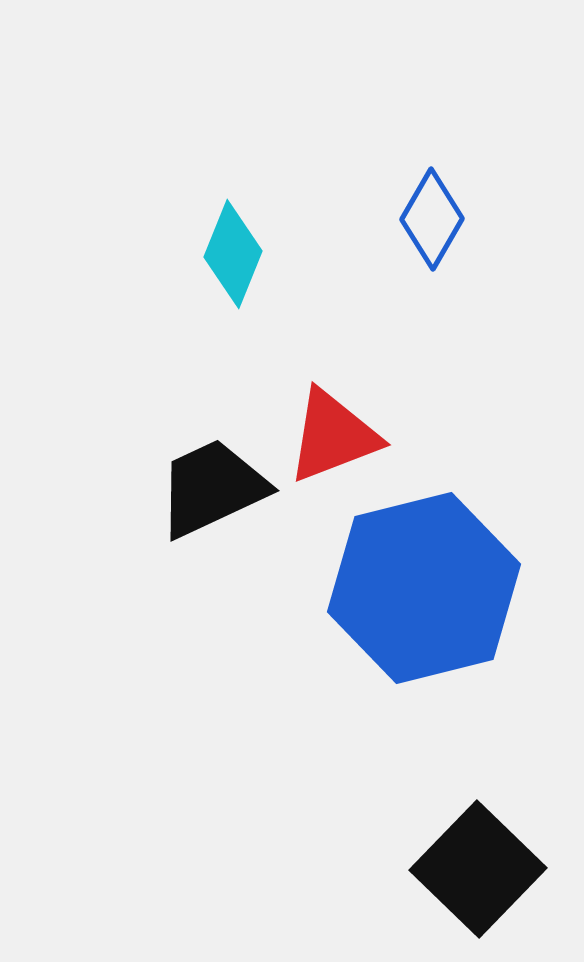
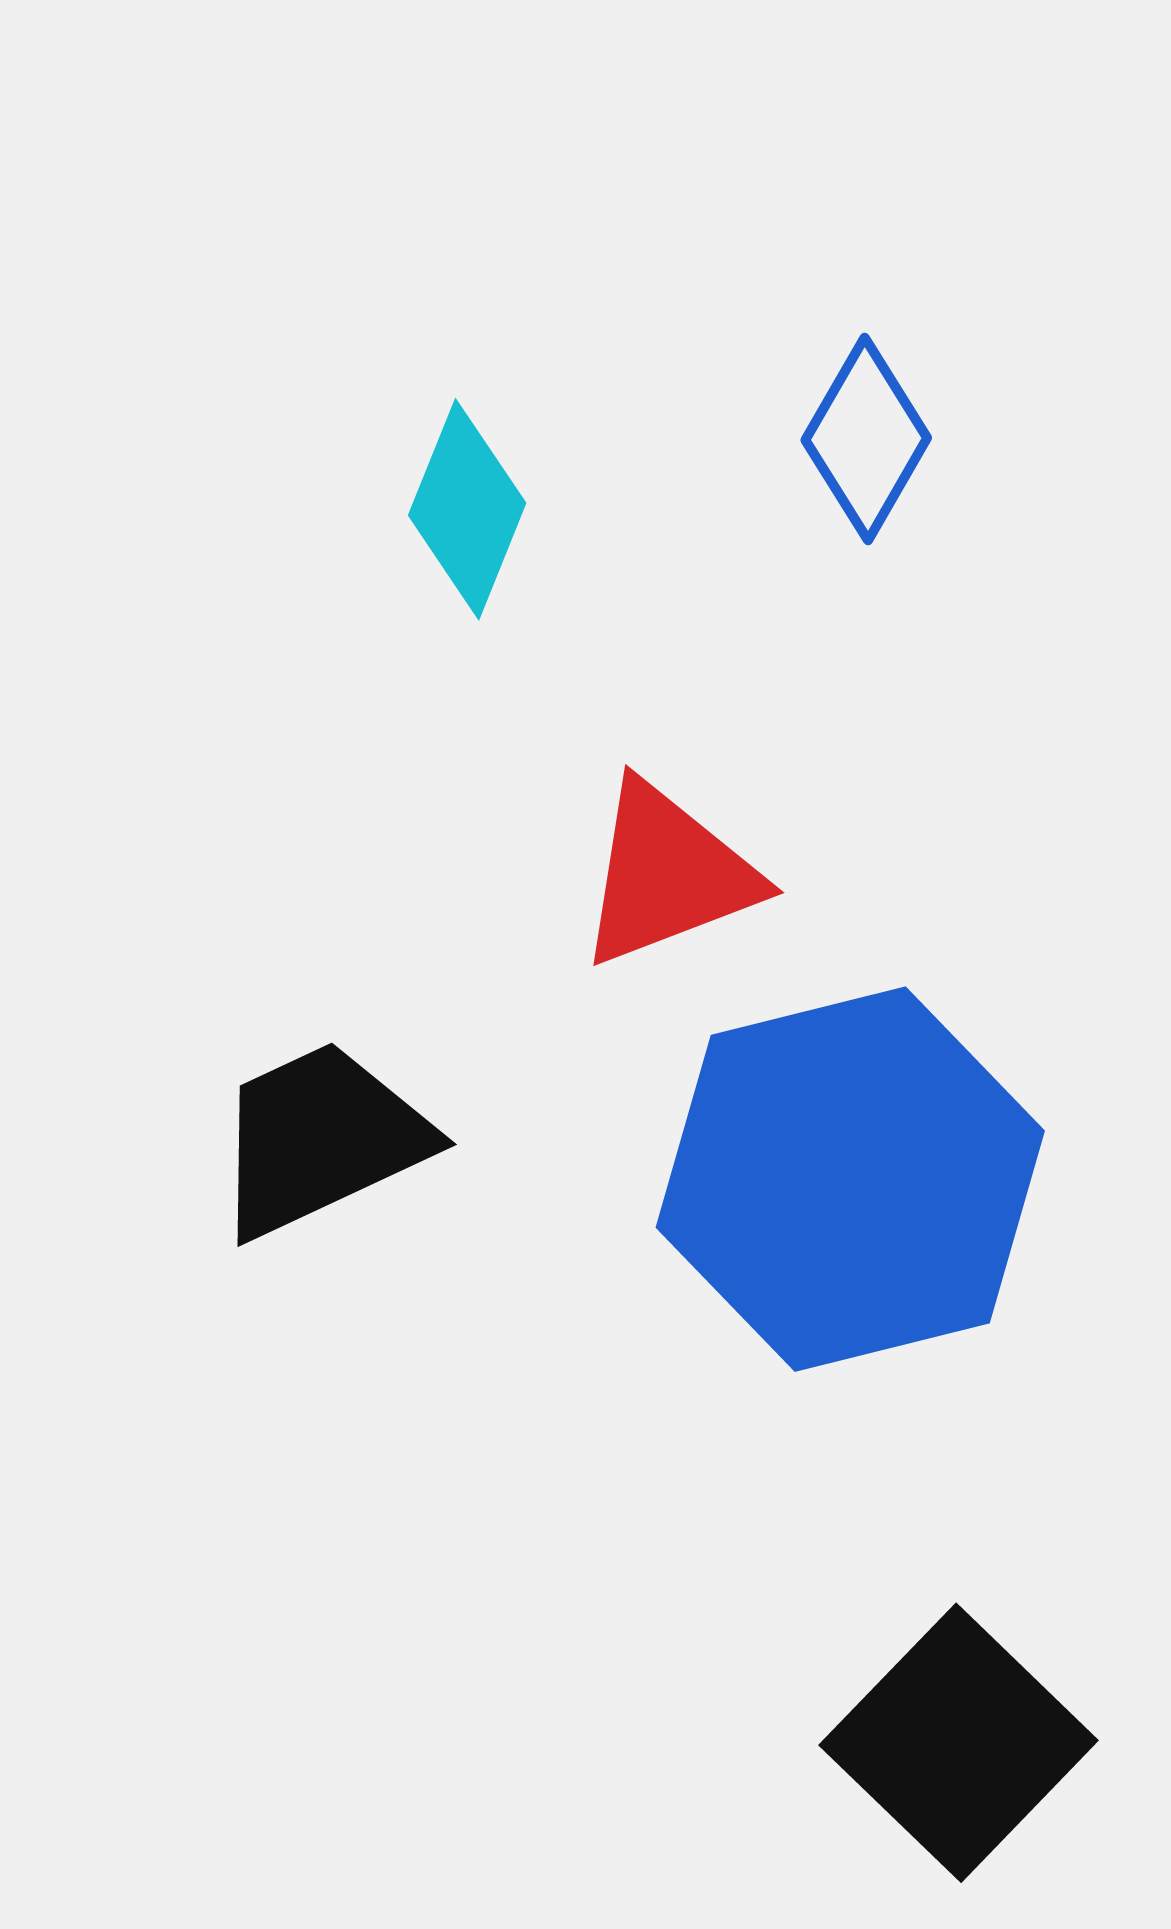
black trapezoid: (212, 488) -> (321, 1139), moved

